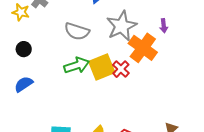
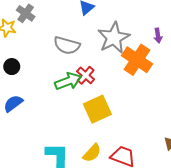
yellow square: (102, 67) -> (97, 109), moved
red cross: (121, 69) -> (86, 75), moved

